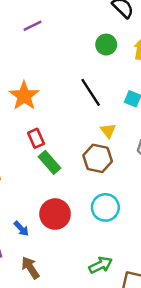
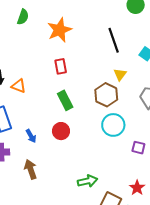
green rectangle: (50, 162) -> (65, 100), moved
cyan circle: (105, 207) -> (113, 125), moved
red circle: (55, 214) -> (61, 131), size x0.7

